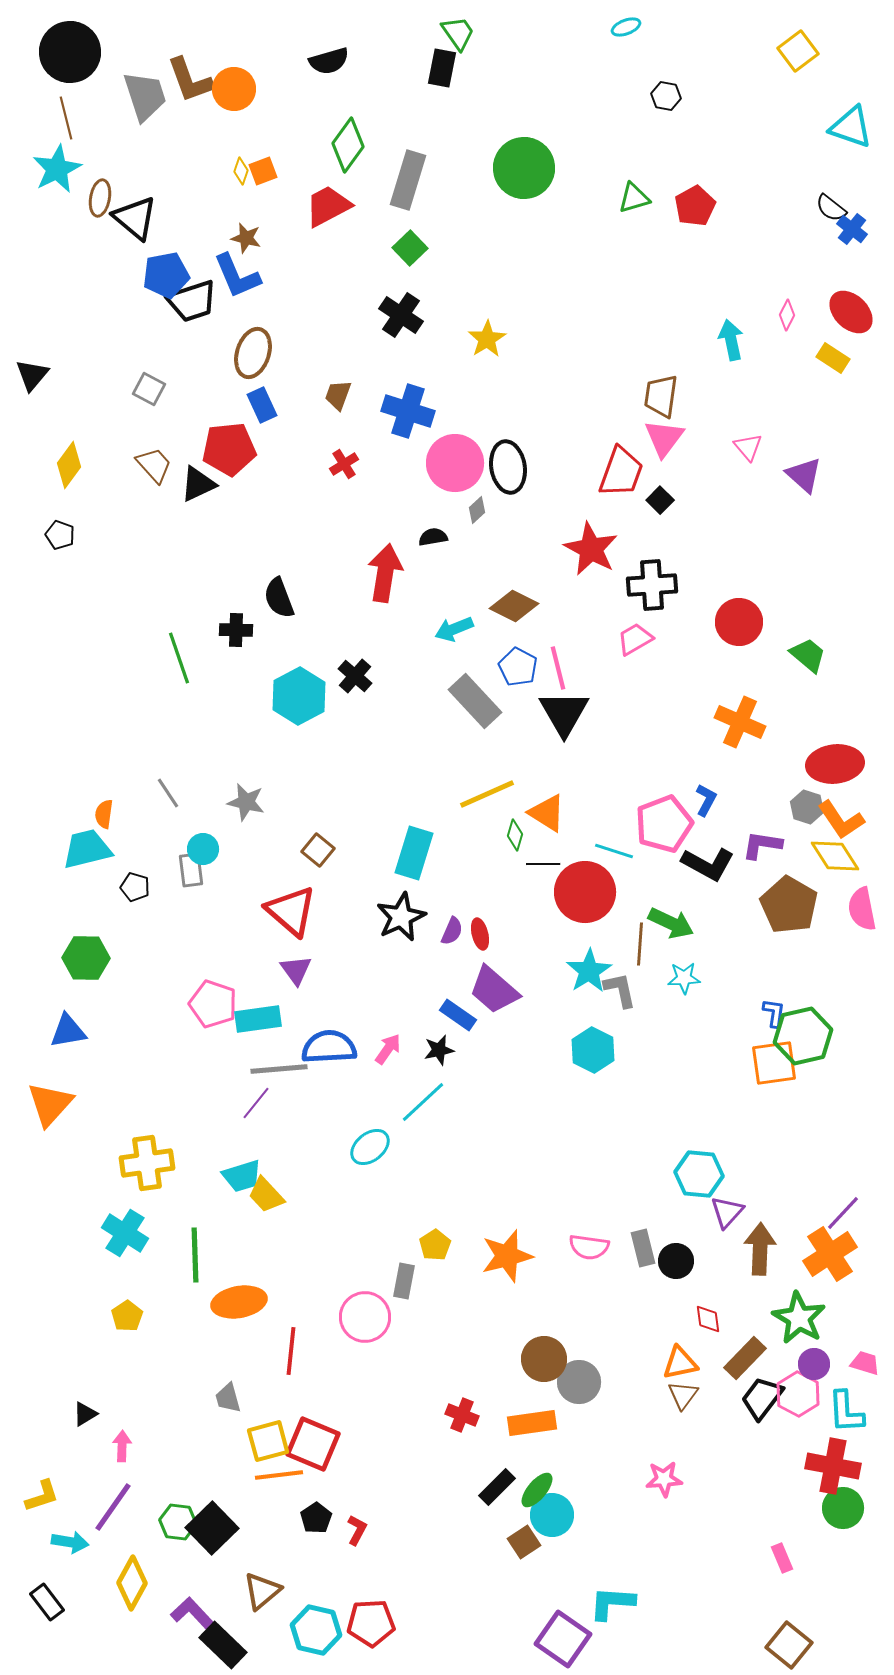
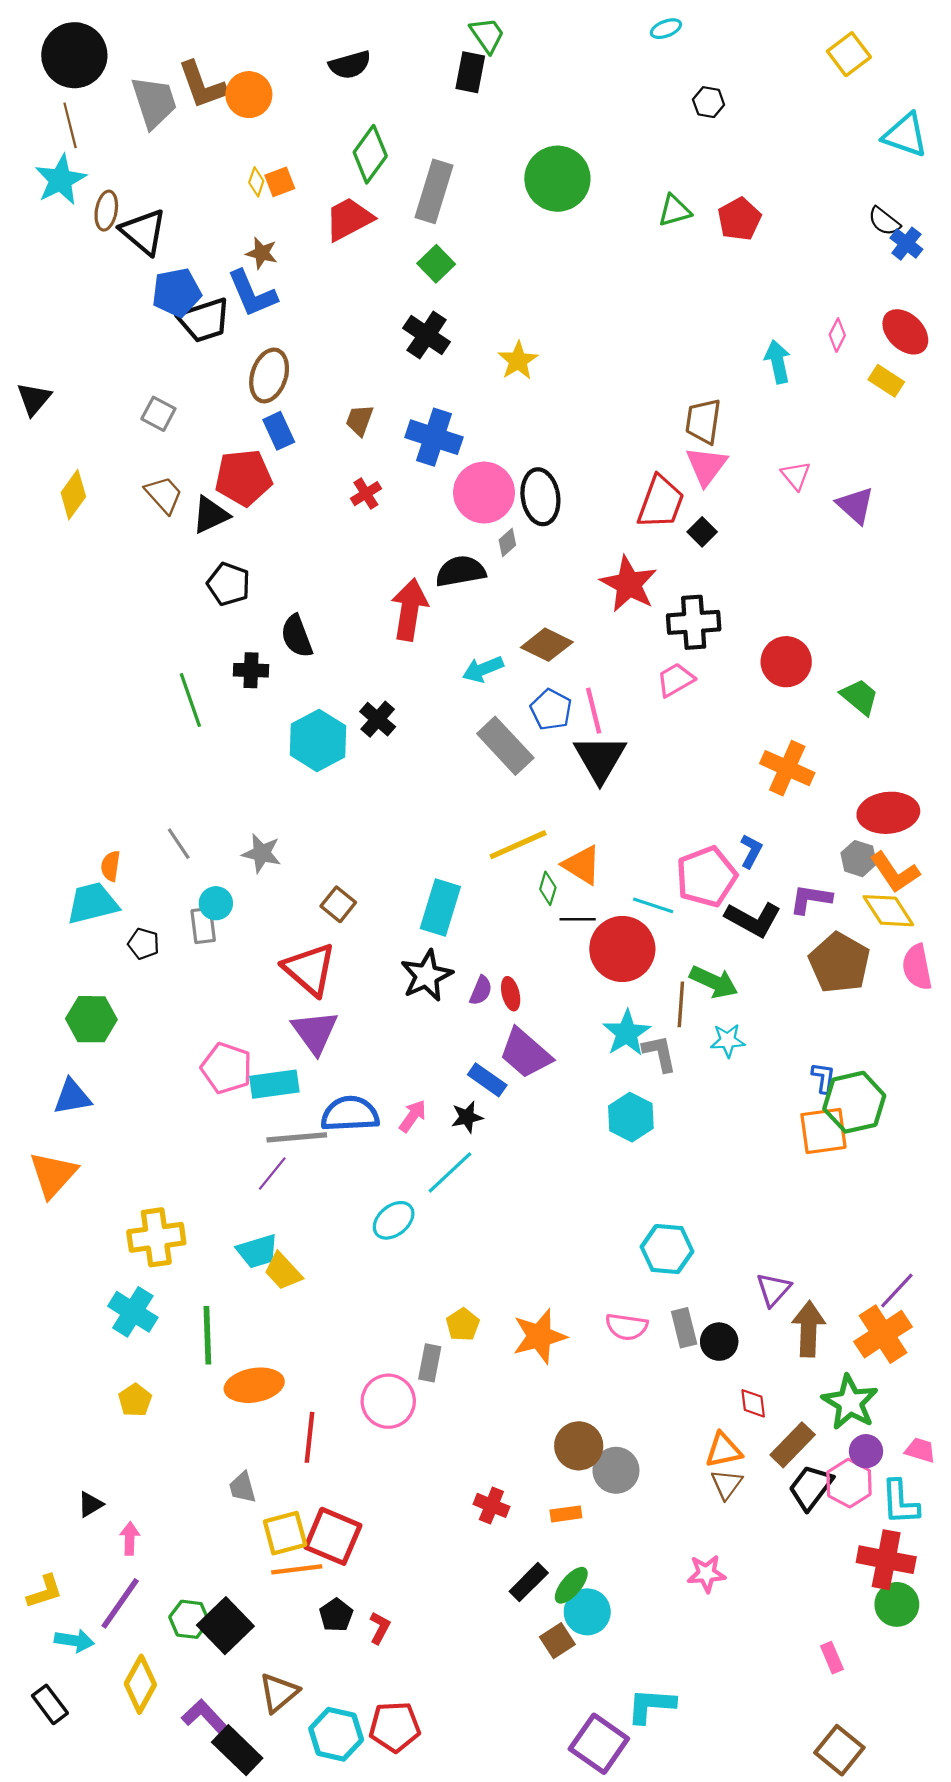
black pentagon: (60, 535) -> (229, 584), moved, size x1.4
black semicircle: (433, 537) -> (461, 571), size x1.6
purple triangle: (296, 970) -> (315, 1032), size x1.4
cyan hexagon: (699, 1174) -> (667, 1249), moved
orange rectangle: (532, 1423) -> (566, 1514), size x0.6

